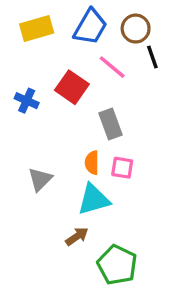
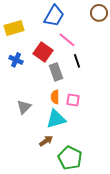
yellow rectangle: (37, 29) -> (14, 28), moved
brown circle: (136, 29) -> (99, 13), moved
black line: (152, 57) -> (77, 61), moved
gray rectangle: (110, 124) -> (56, 72), moved

